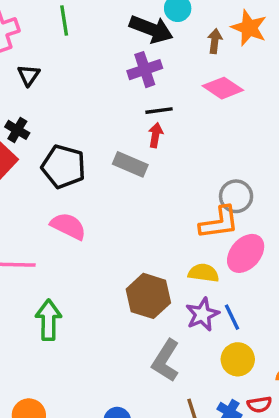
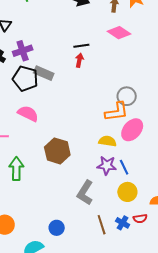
purple cross: (145, 70) -> (23, 51), moved
gray rectangle: (130, 164) -> (44, 73), moved
brown hexagon: (148, 296) -> (57, 151), moved
purple star: (202, 314) -> (107, 166), turned 30

